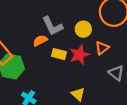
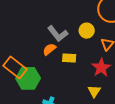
red star: (79, 55) -> (101, 68), moved
yellow triangle: (78, 94) -> (94, 91), turned 32

